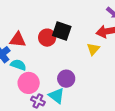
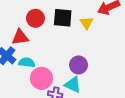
red circle: (47, 38) -> (35, 18), moved
yellow triangle: (93, 49) -> (86, 23), moved

